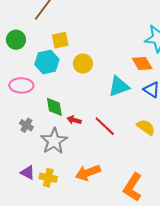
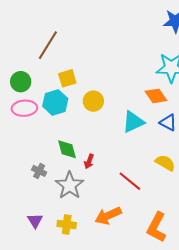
pink ellipse: (21, 85) -> (24, 108), moved
red arrow: (74, 120) -> (89, 161), turned -80
red line: (105, 126) -> (130, 181), moved
purple triangle: (28, 173) -> (35, 221), moved, turned 35

